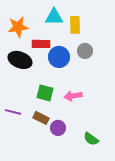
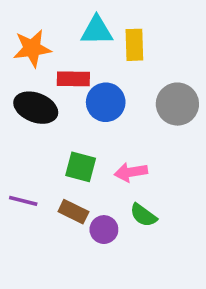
gray circle: (85, 51) -> (177, 104), moved, size x1.5
green semicircle: (91, 139) -> (143, 215), moved

